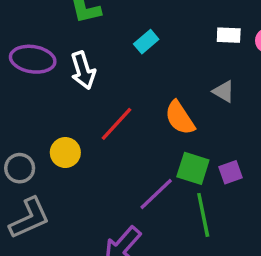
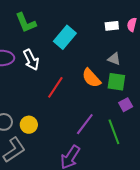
cyan rectangle: (146, 42) -> (65, 37), size x1.6
yellow circle: (65, 153) -> (29, 125), moved
green square: (193, 168) -> (116, 82), moved

